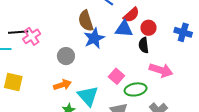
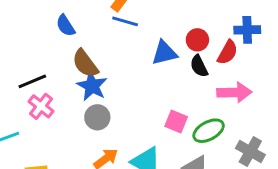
red semicircle: (131, 15) -> (228, 52), moved
brown semicircle: (86, 21) -> (85, 63), moved
black line: (18, 32) -> (32, 81), moved
blue star: (94, 38) -> (92, 86), moved

